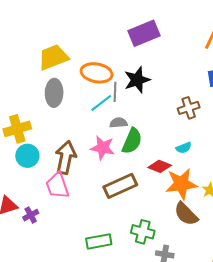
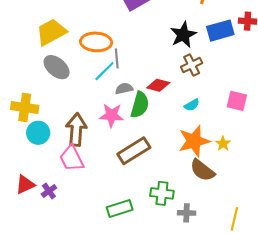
black star: (137, 80) -> (183, 35), moved
gray ellipse: (54, 93) -> (57, 67), turned -44
yellow cross: (17, 129) -> (25, 107), turned 32
red diamond: (160, 166) -> (158, 85), moved

